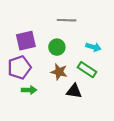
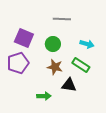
purple square: (26, 41) -> (24, 38), turned 36
green arrow: (29, 90) -> (44, 96), moved

